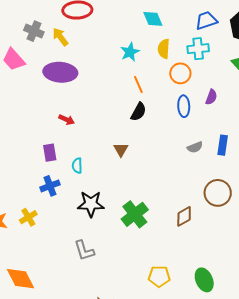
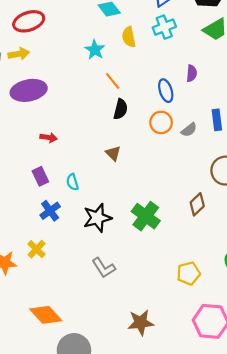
yellow arrow: (60, 37) -> (19, 54), turned 132
orange circle: (180, 73) -> (161, 122), moved

